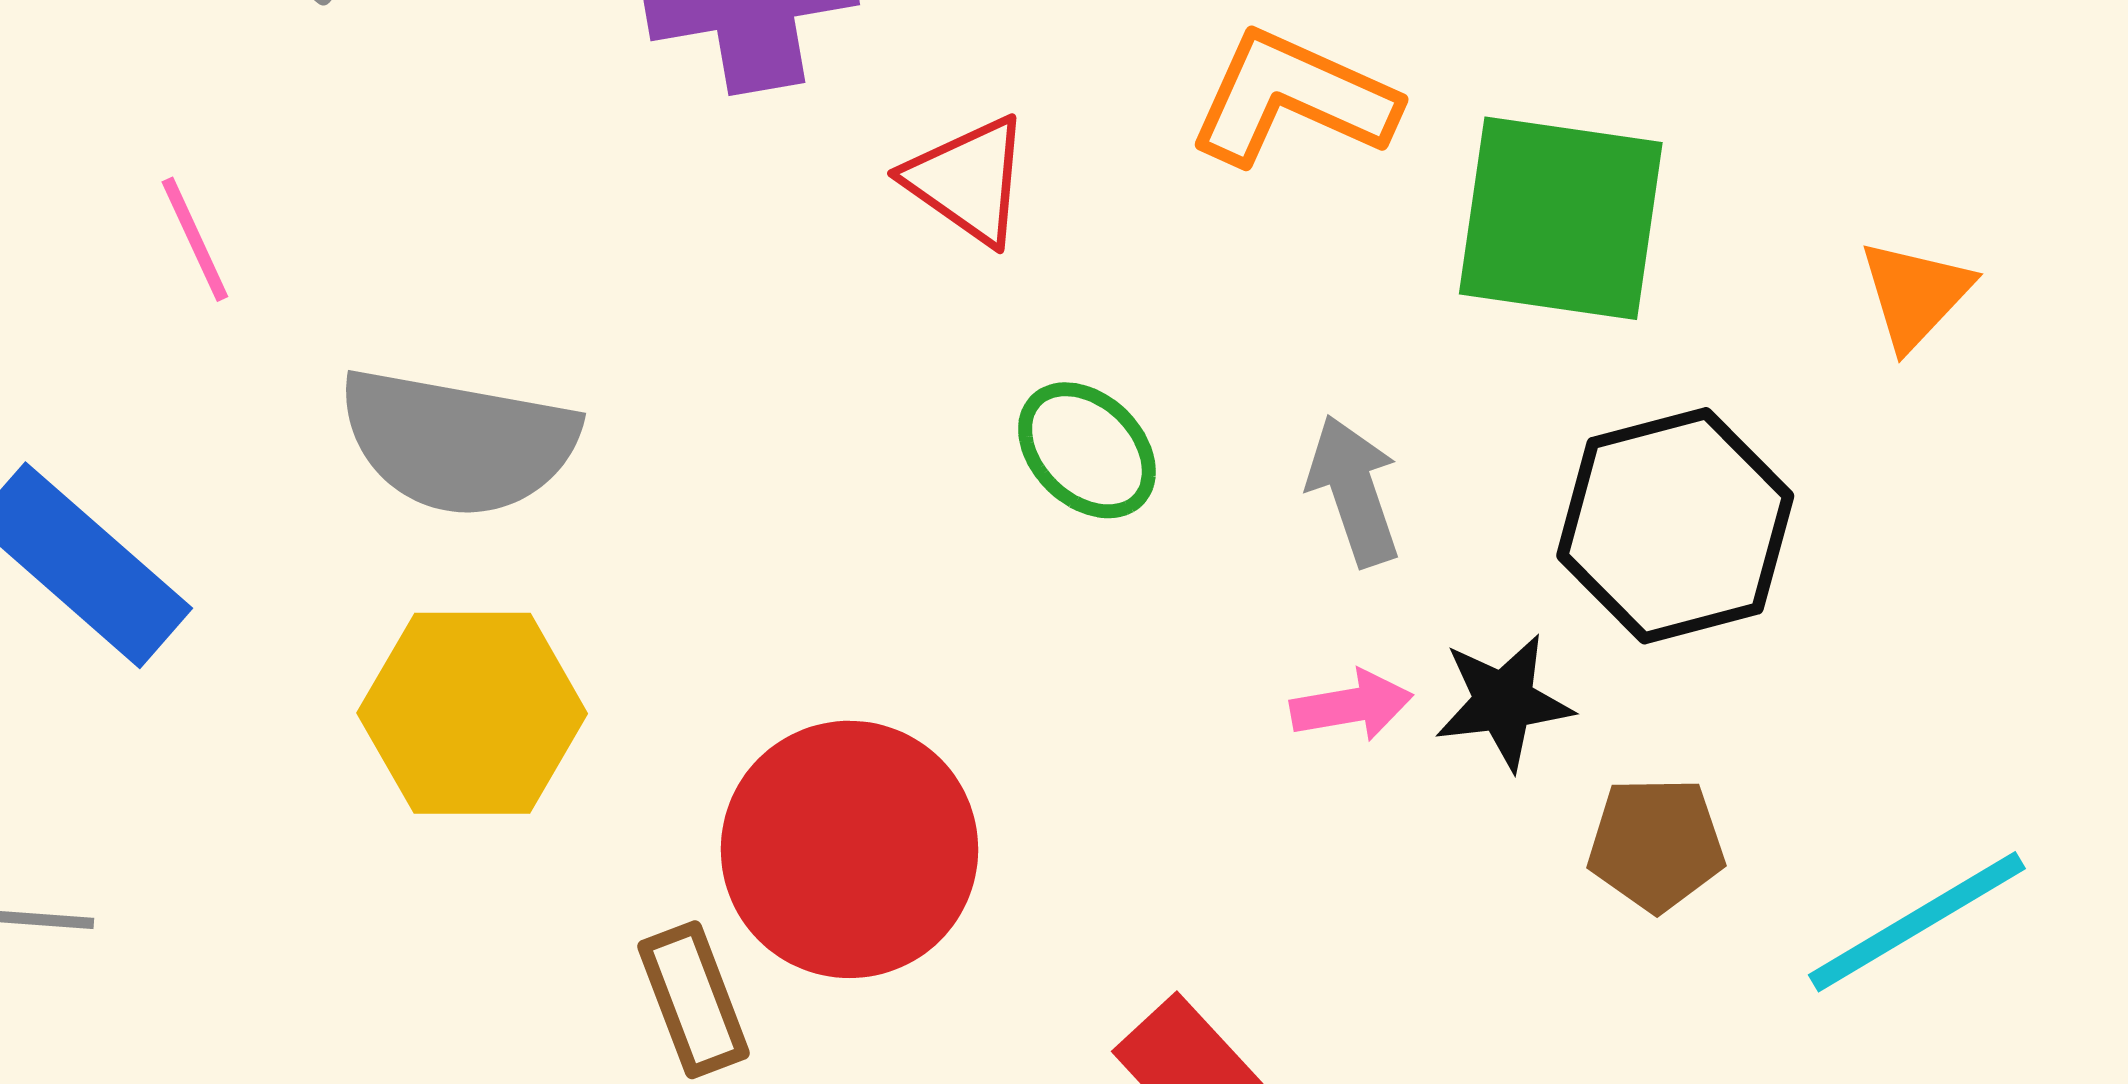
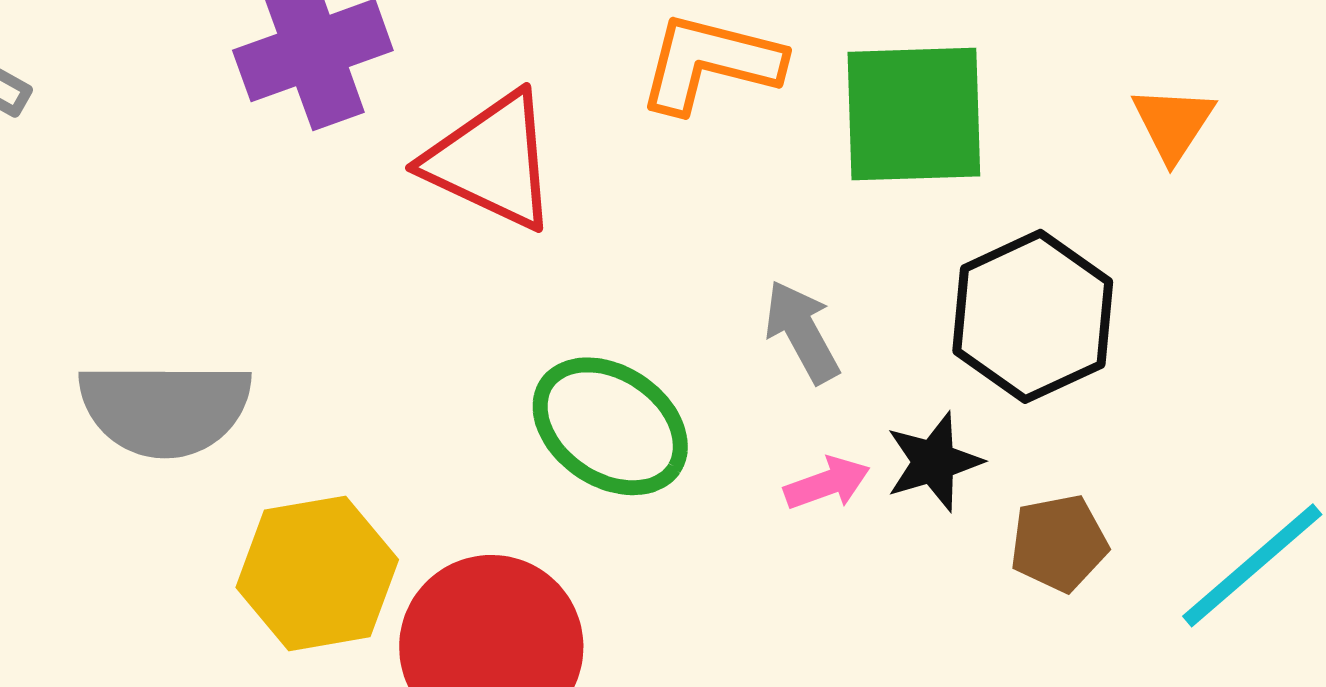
red triangle: (968, 180) -> (492, 161), size x1.5
green ellipse: (1087, 450) -> (610, 426), moved, size x1.5
yellow hexagon: (472, 713) -> (317, 573), moved

